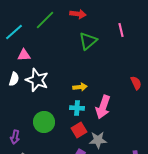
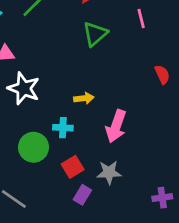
red semicircle: (136, 83) -> (162, 74), moved
cyan cross: (77, 108) -> (63, 128), moved
red square: (79, 130) -> (73, 167), moved

